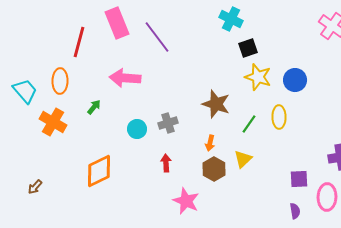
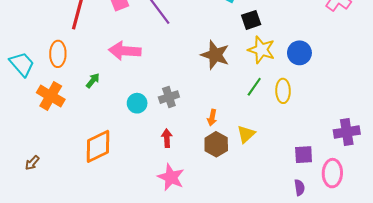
brown star: (216, 104) -> (215, 55), moved
green line: (249, 124) -> (254, 87), moved
pink star: (186, 201) -> (171, 177), moved

